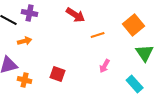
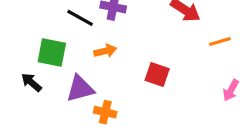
red square: (58, 74) -> (157, 74), moved

